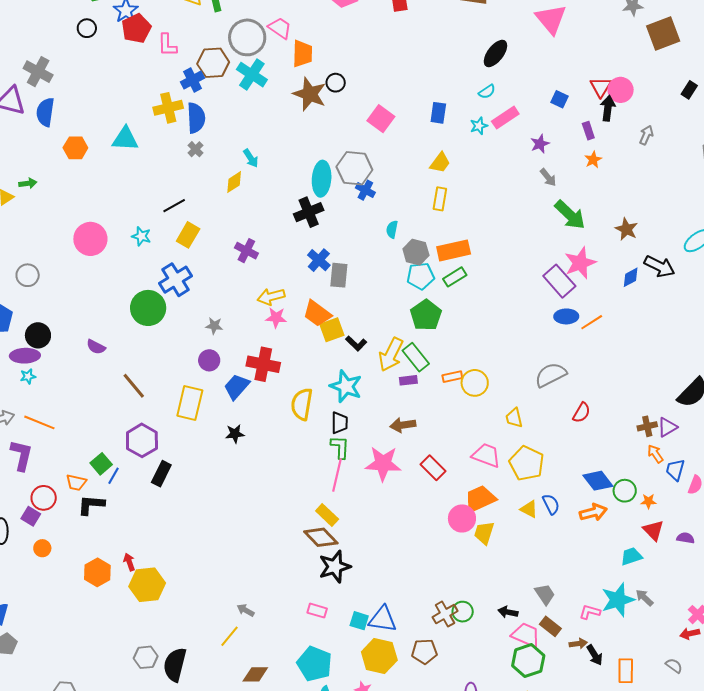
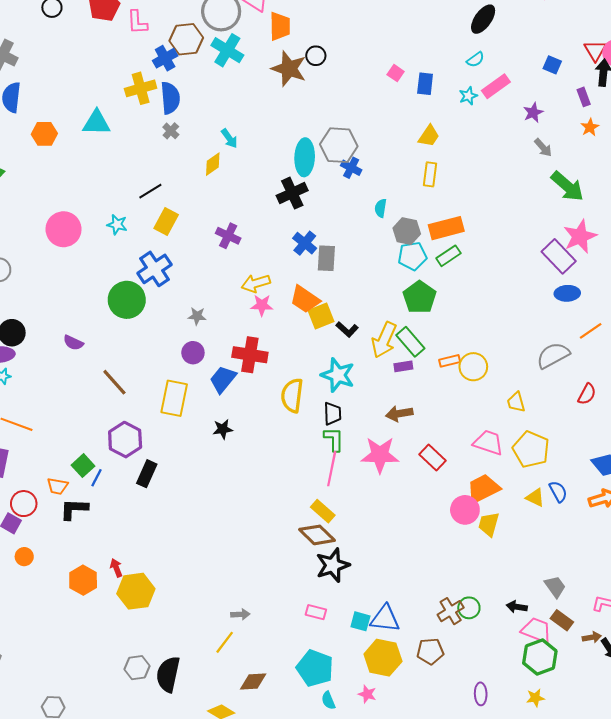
pink square: (381, 119) -> (396, 73), moved, size x0.6
orange line: (592, 322) -> (591, 331), moved
gray arrow: (245, 610) -> (240, 614), turned 150

